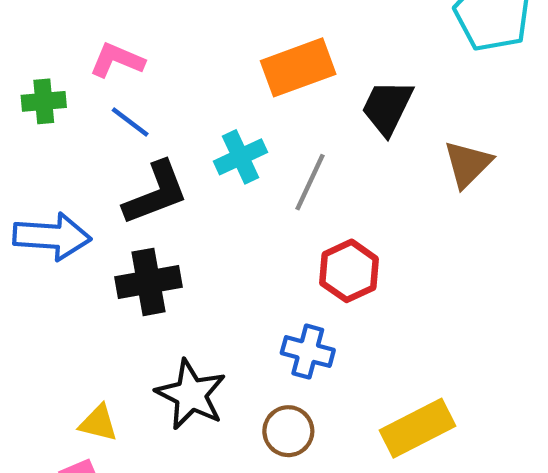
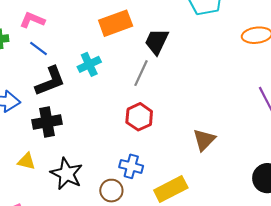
brown triangle: (468, 164) -> (204, 140), moved
gray line: (310, 182) -> (141, 73), moved
blue cross: (308, 352) -> (131, 166), moved
yellow triangle: (98, 423) -> (26, 161), moved

